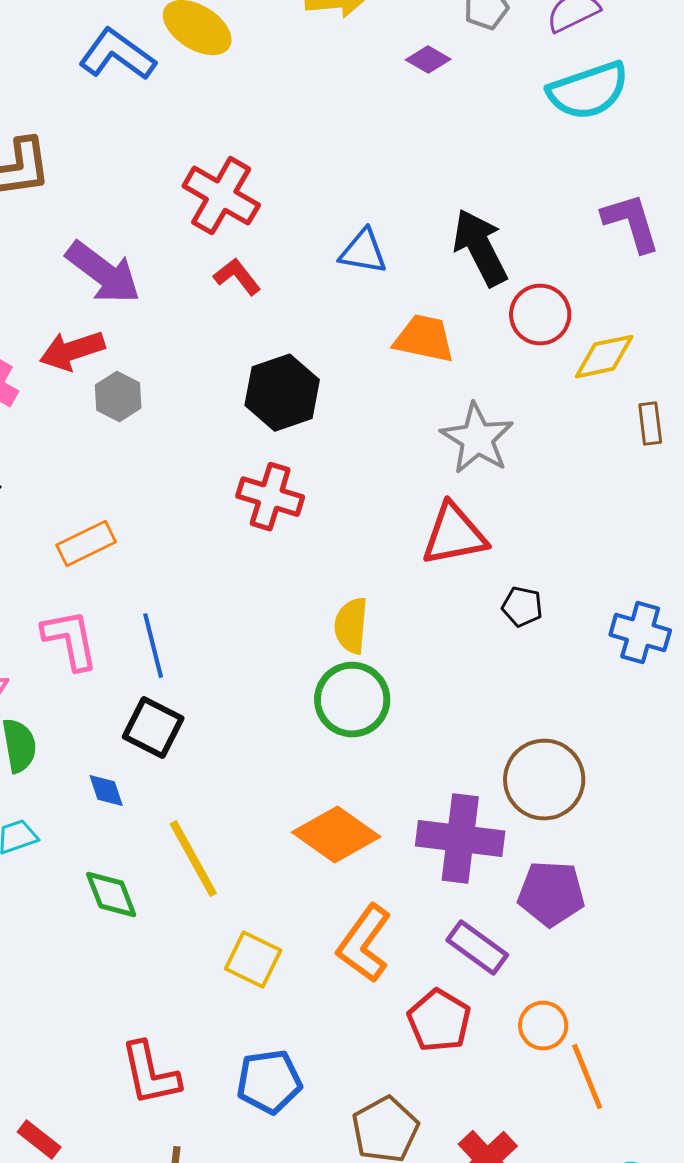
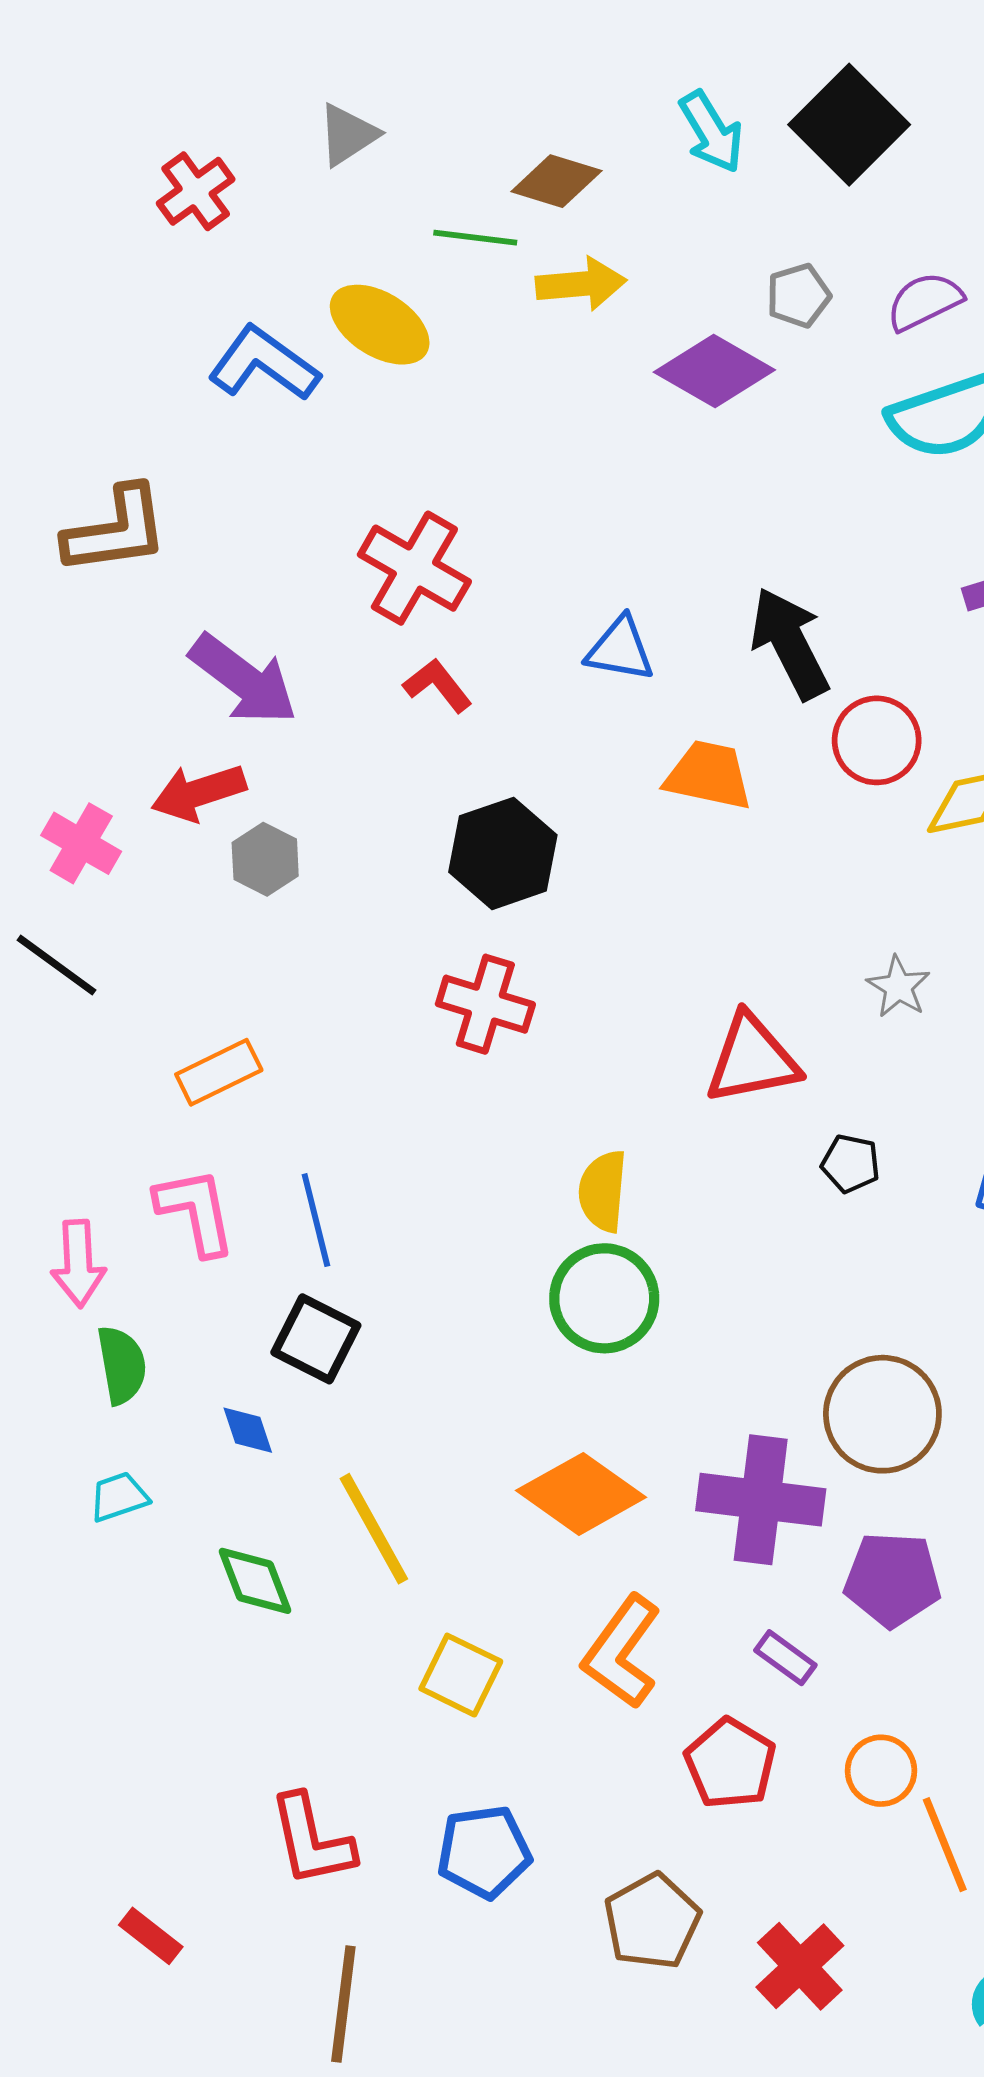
purple diamond: (428, 60) -> (714, 371), size x1.8
gray star: (477, 439) -> (898, 987), moved, size x0.6
purple rectangle: (477, 948) -> (785, 1658), size x0.7

